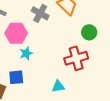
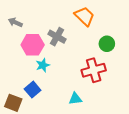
gray cross: (40, 13) -> (57, 37), moved
blue square: (16, 77) -> (33, 90), turned -35

